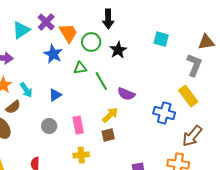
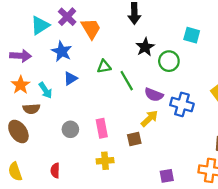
green circle: (91, 42) -> (169, 61), moved
blue star: (53, 54) -> (62, 51), moved
blue triangle: (55, 95) -> (70, 78), moved
brown semicircle: (13, 107) -> (31, 109), turned 35
blue cross: (164, 113) -> (182, 104), moved
yellow arrow: (110, 115) -> (149, 119), moved

